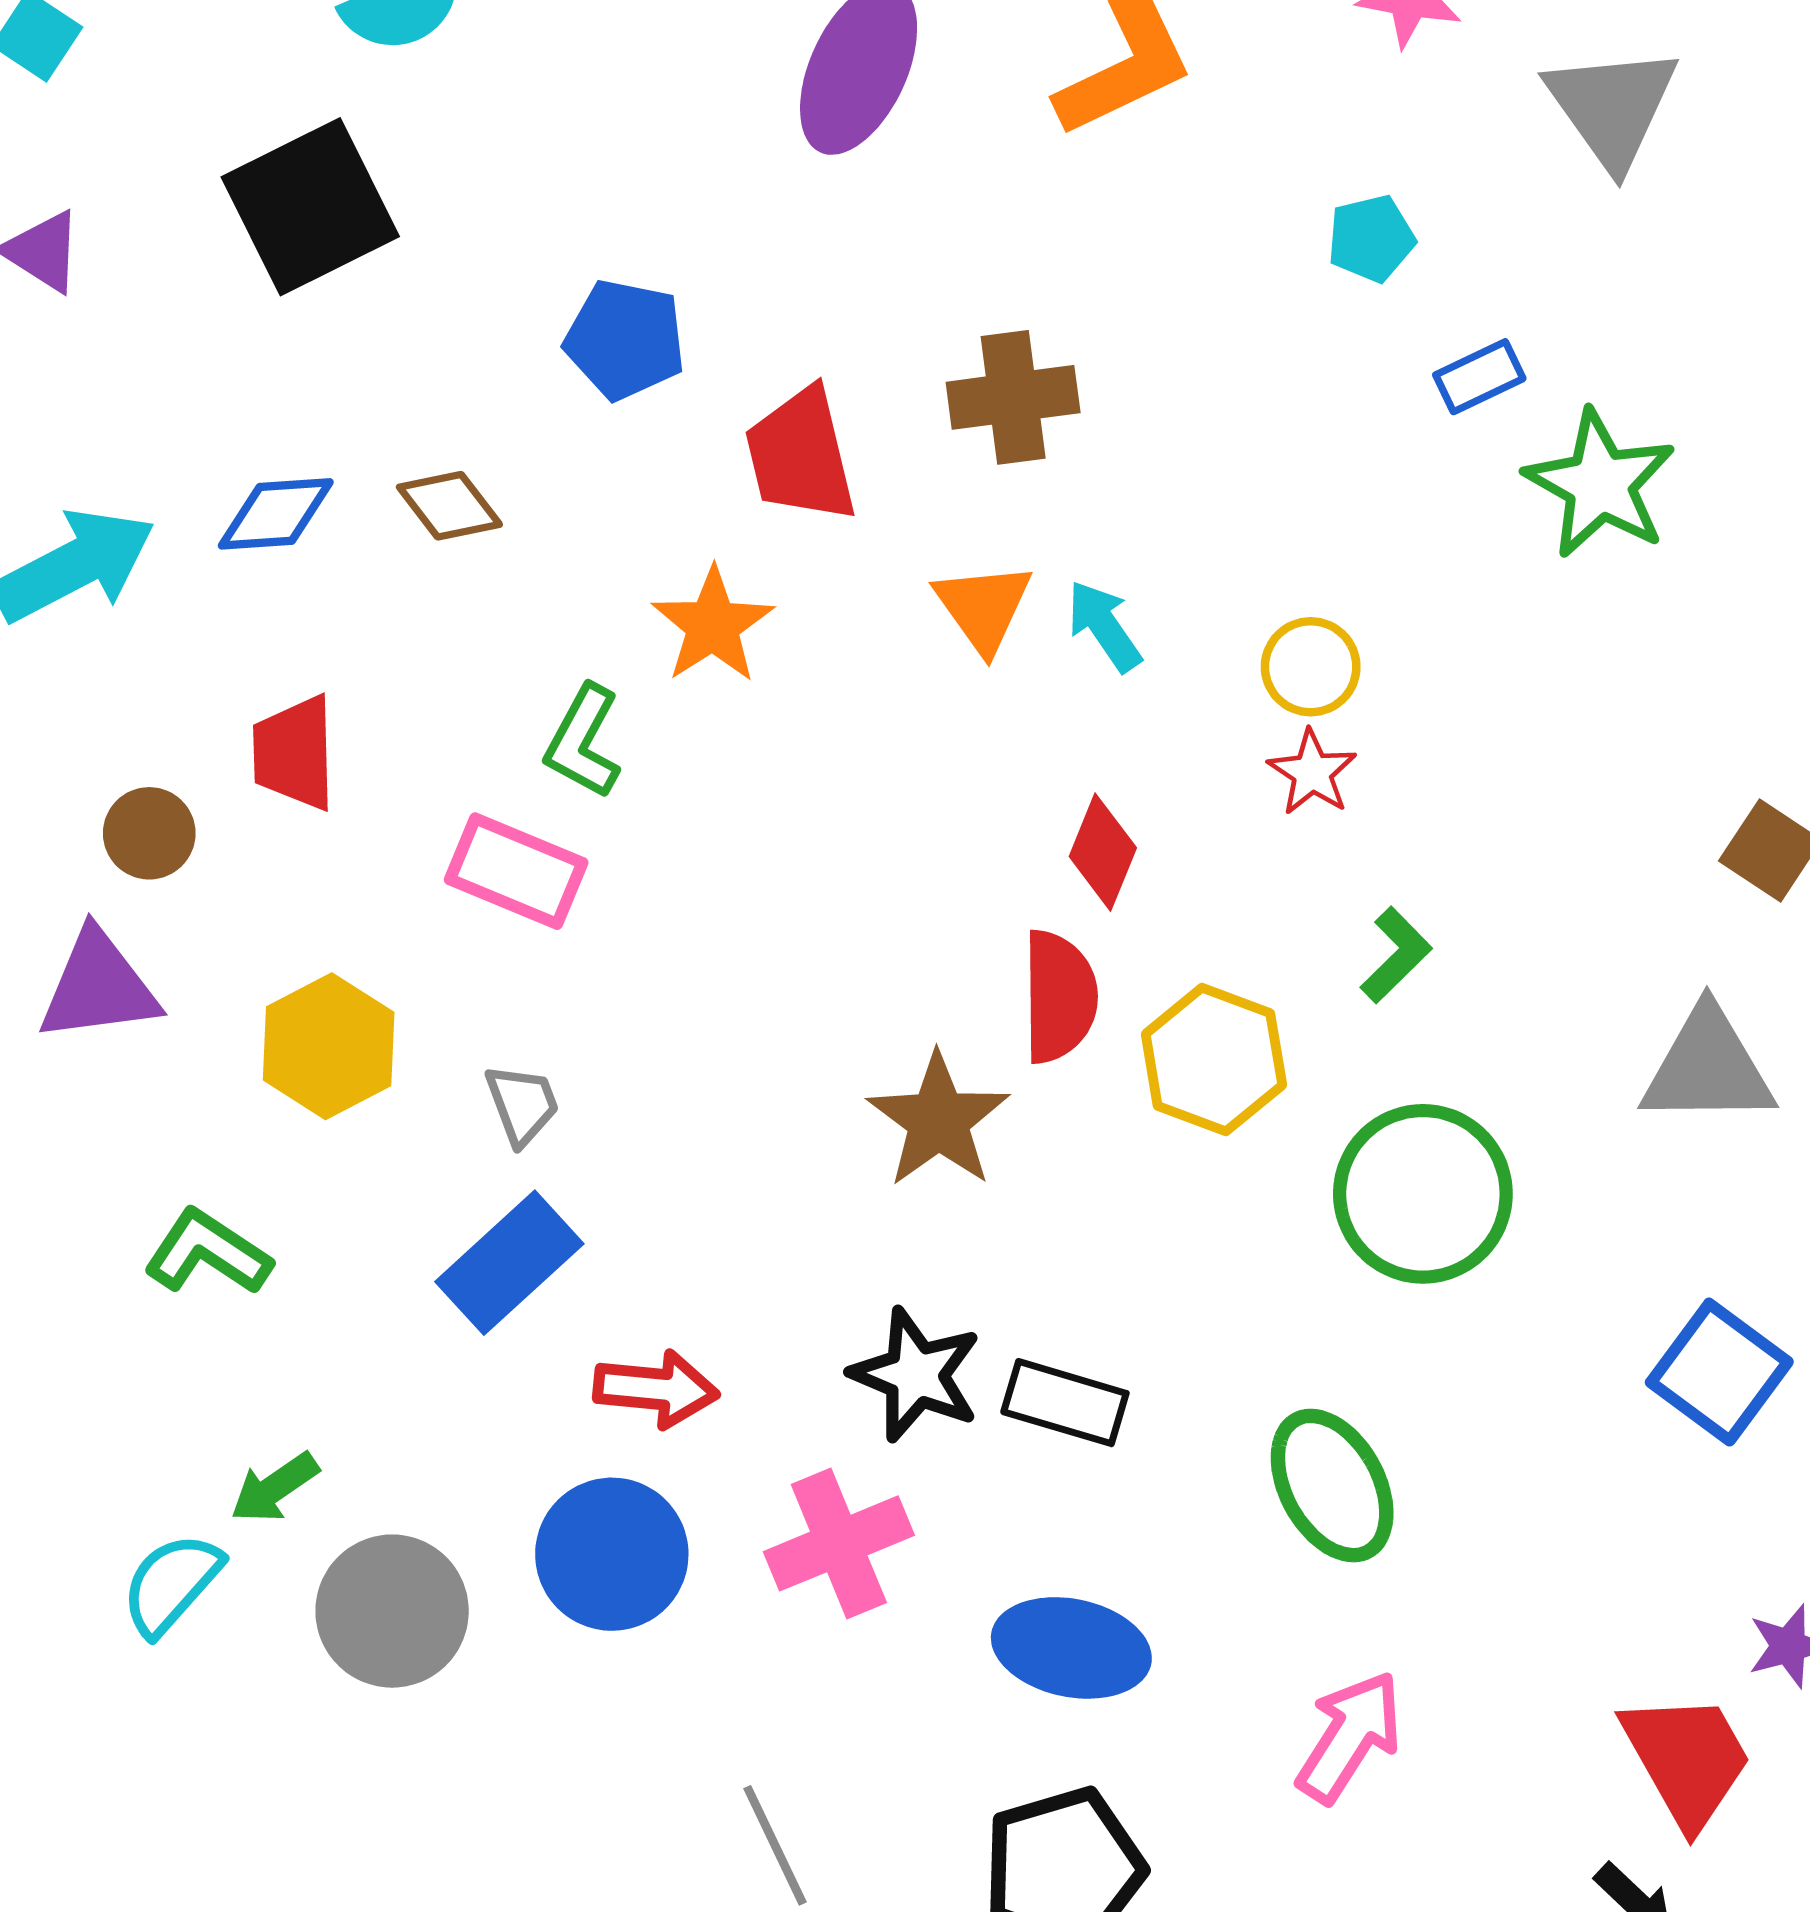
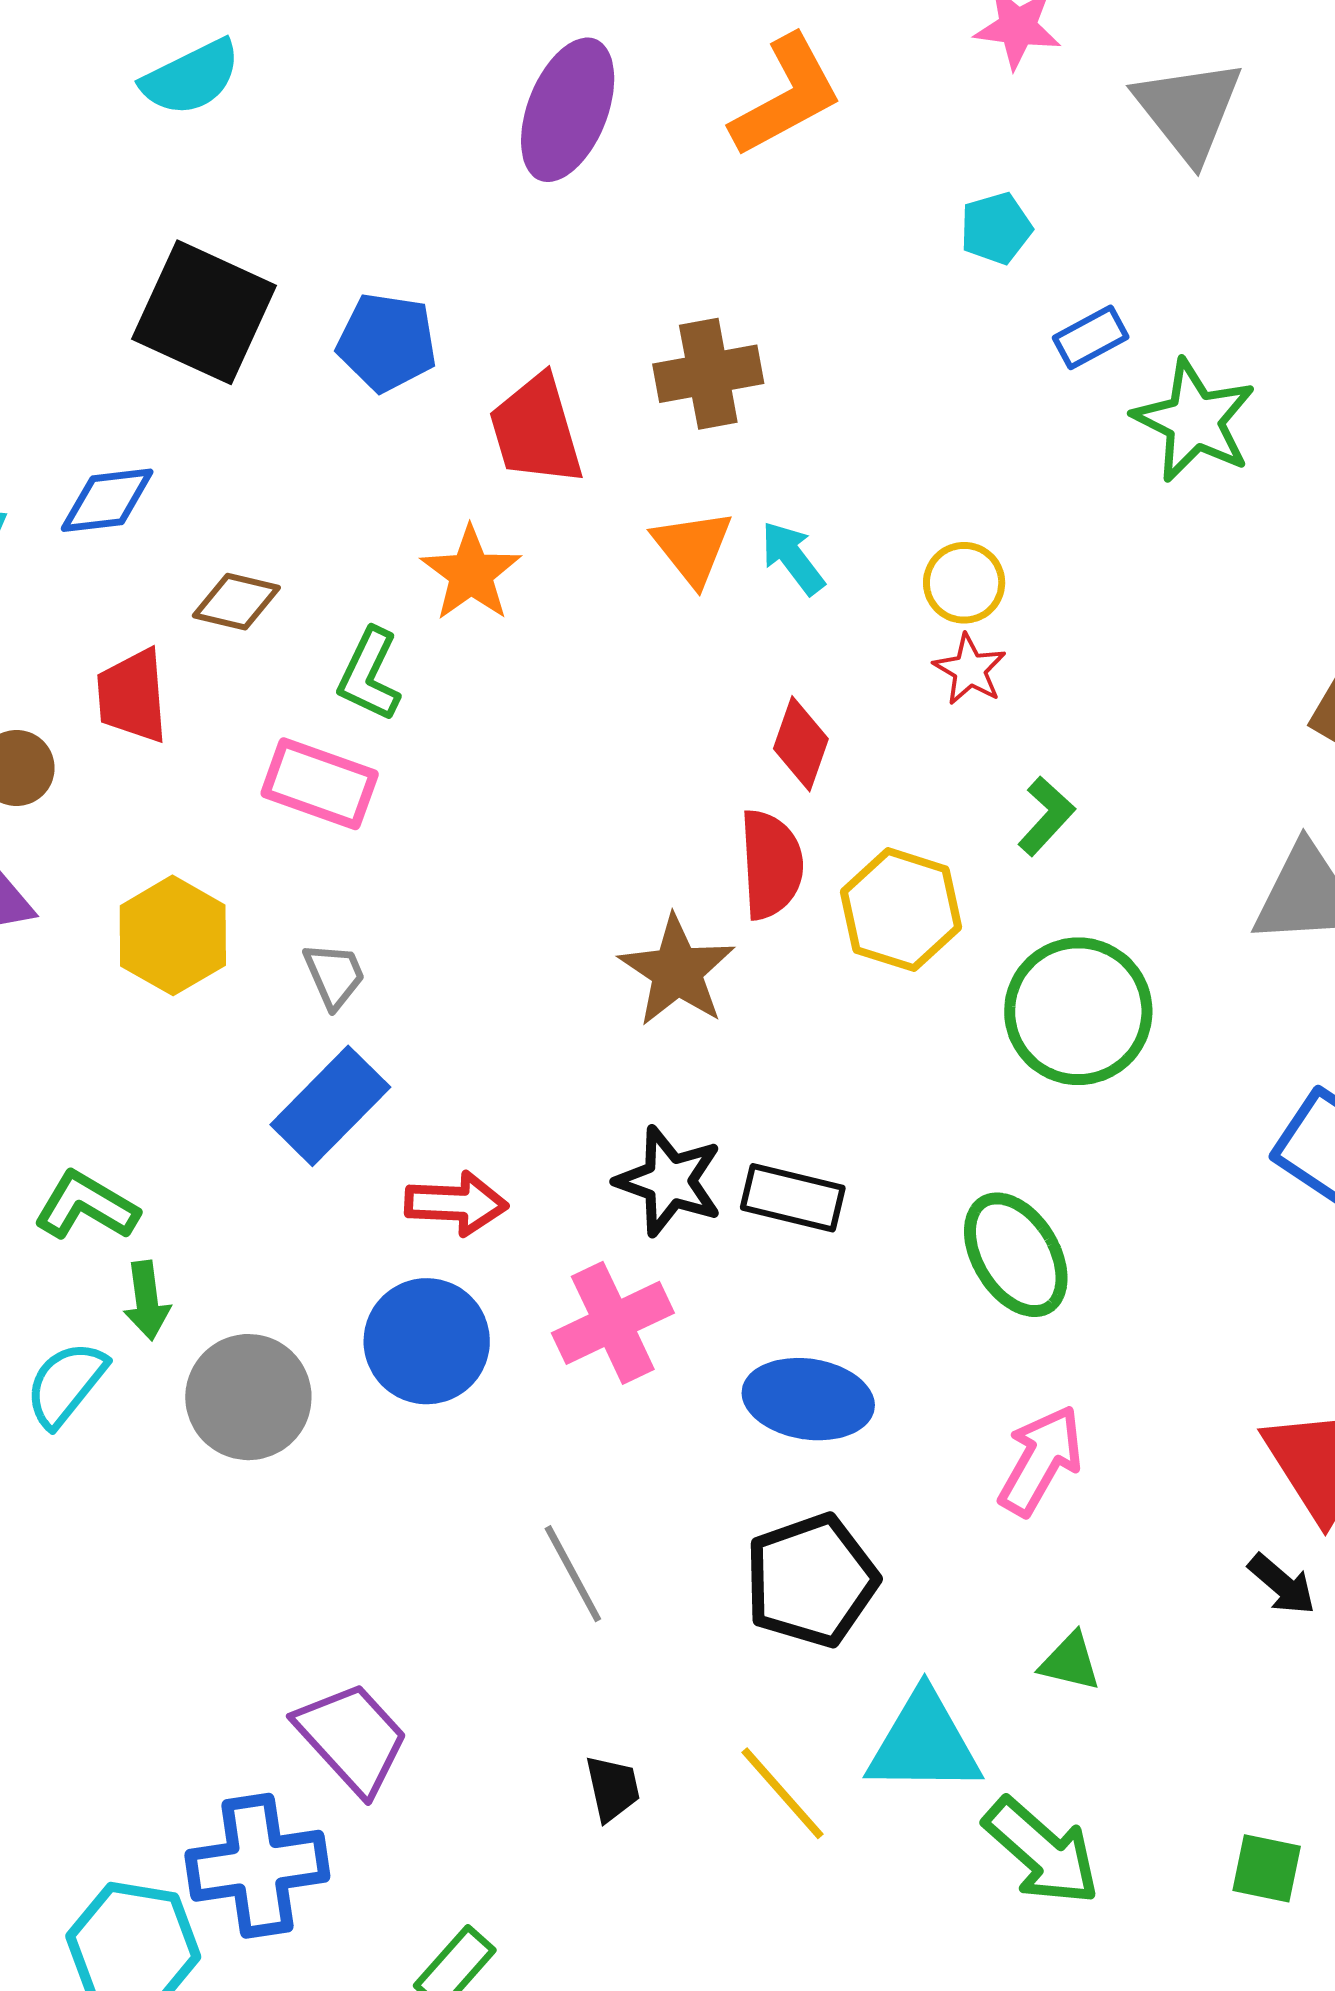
black square: (310, 207) -> (204, 312), moved, turned -36
brown diamond: (449, 506) -> (236, 602), moved, turned -36
green L-shape: (208, 1252) -> (86, 1206), moved
green arrow: (275, 1488) -> (147, 1301), turned -60

